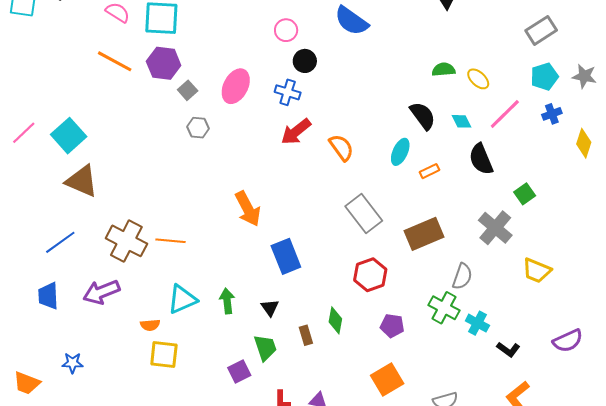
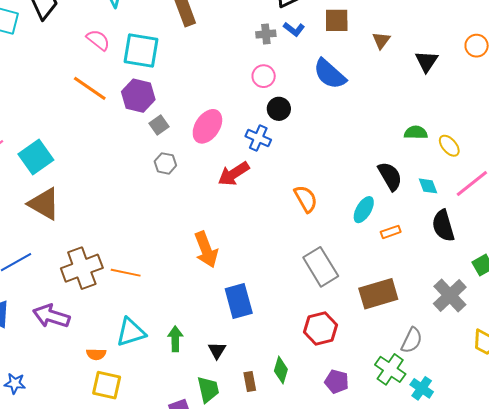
red arrow: (296, 132) -> (234, 174), moved
brown cross: (126, 241) -> (82, 268), turned 36
purple arrow: (101, 292) -> (51, 316), turned 33

